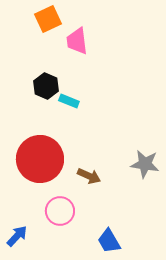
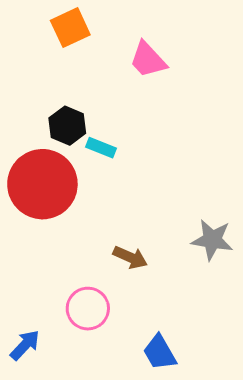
pink trapezoid: (77, 41) -> (148, 60), moved, turned -36
red circle: (40, 159) -> (42, 184), moved

